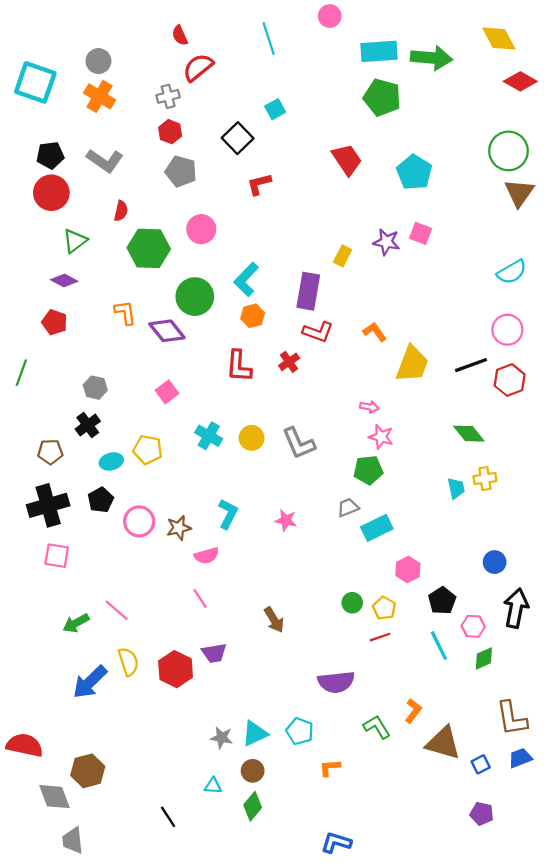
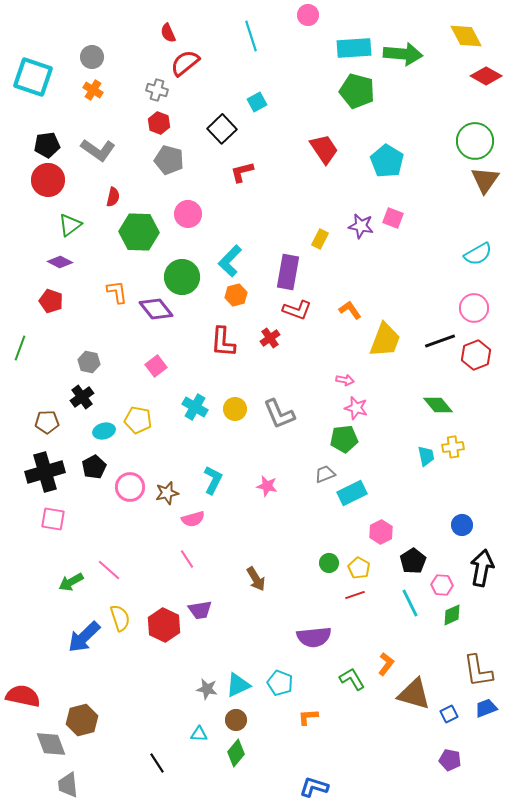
orange cross: (100, 96) -> (93, 90), size x0.7
gray cross: (168, 96) -> (157, 90), turned 30

